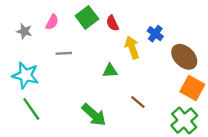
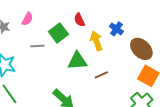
green square: (87, 17) -> (58, 33), moved
green triangle: (110, 71) -> (77, 61), size x1.5
brown line: (138, 102) -> (101, 75), moved, turned -64

